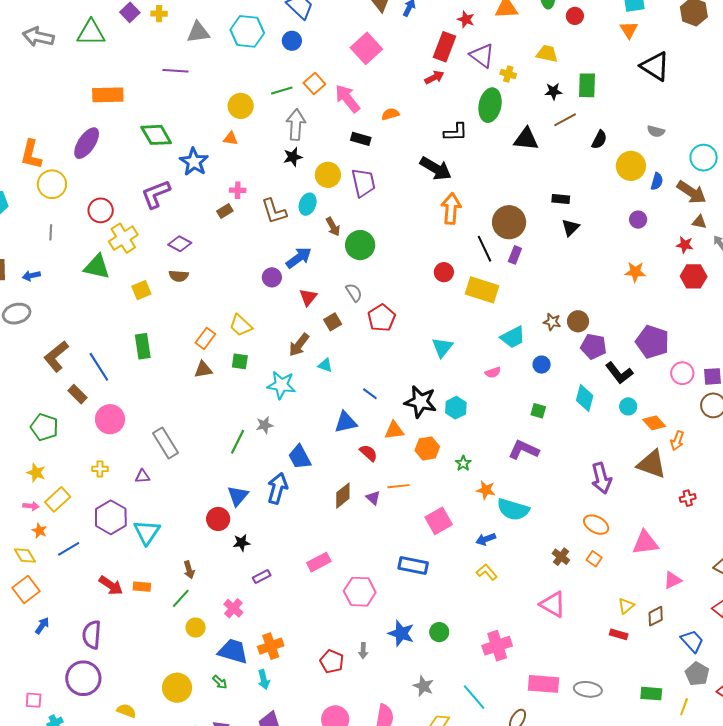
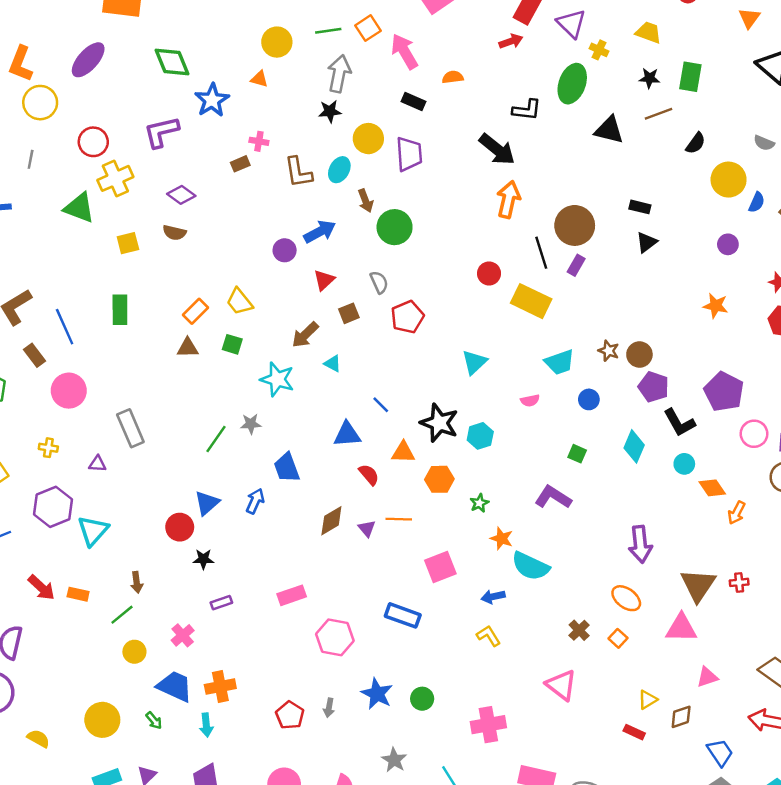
brown triangle: (652, 464) -> (698, 585), moved, turned 36
blue arrow: (277, 488) -> (255, 501), size x0.7

